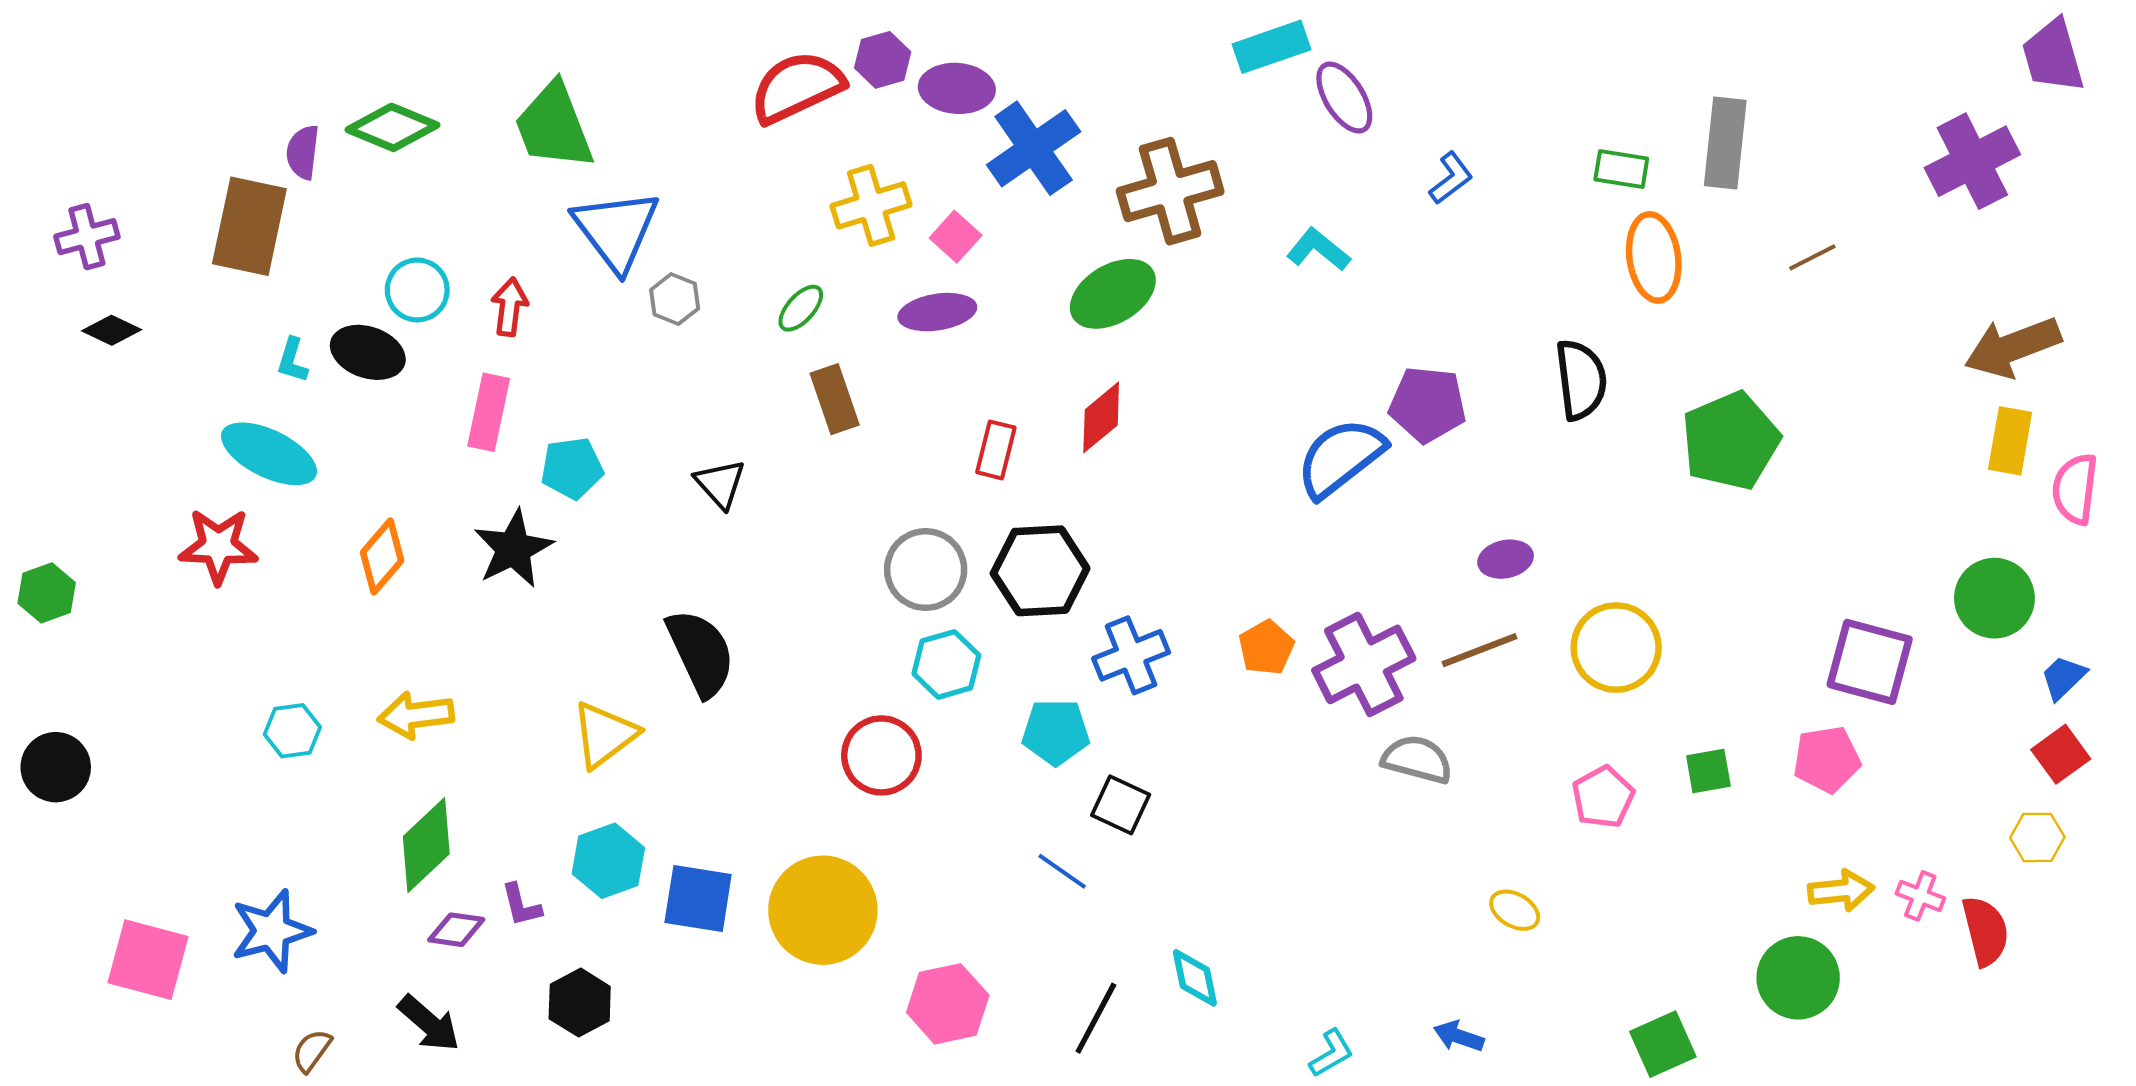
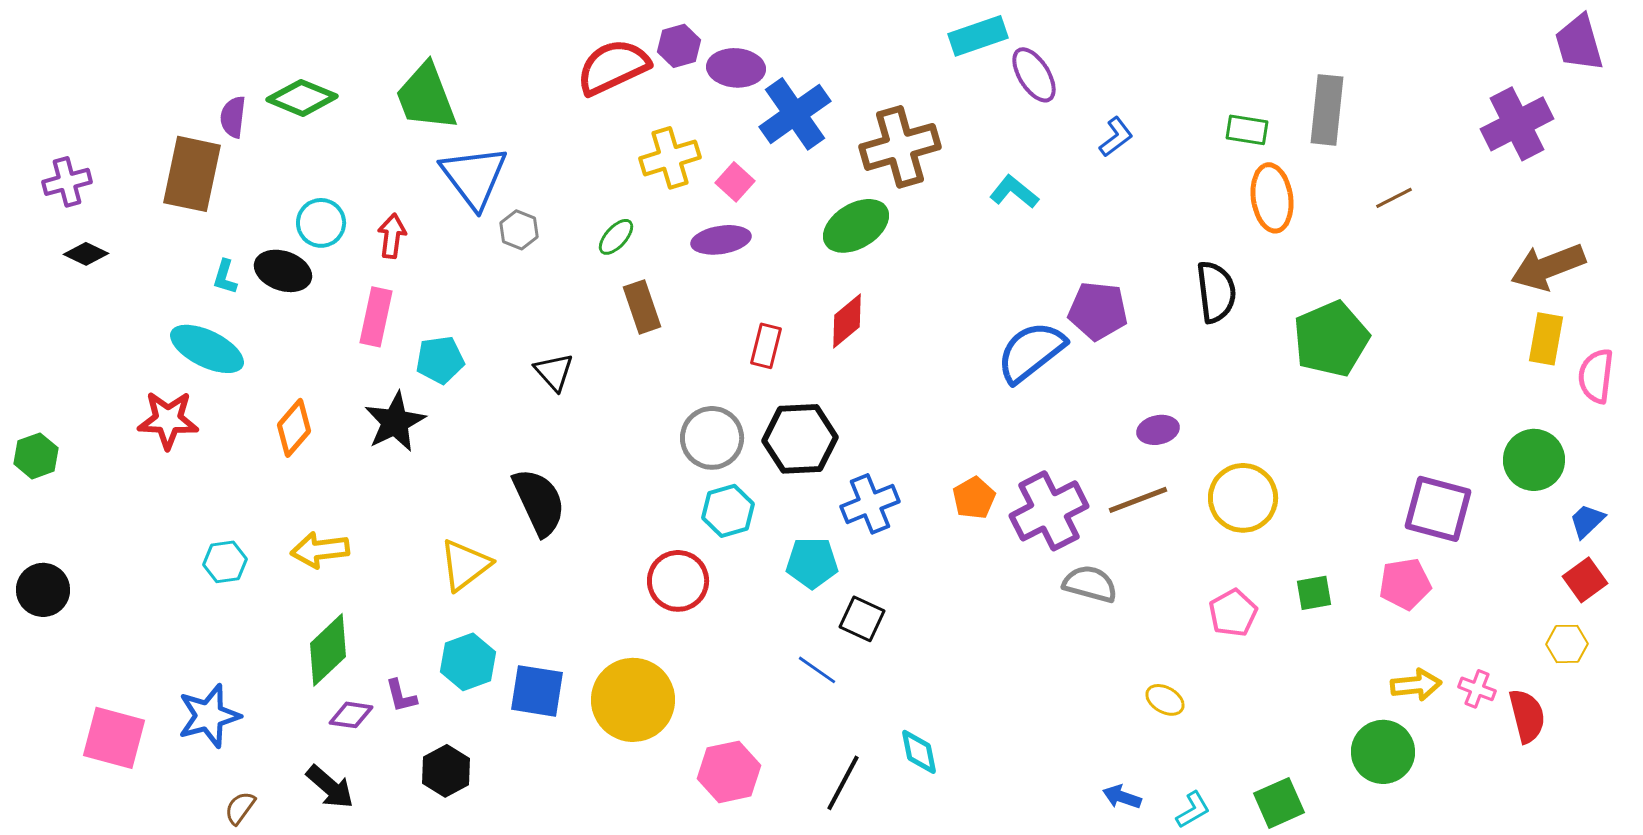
cyan L-shape: (1331, 1053) -> (1193, 810), moved

